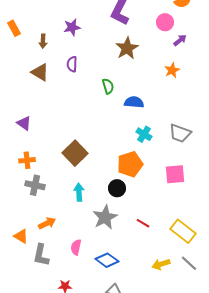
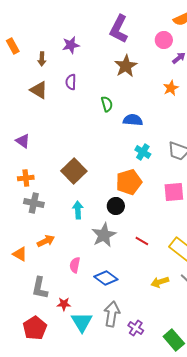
gray L-shape: (41, 255) -> (40, 288), moved

